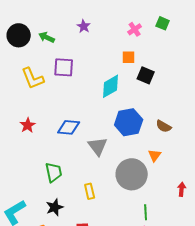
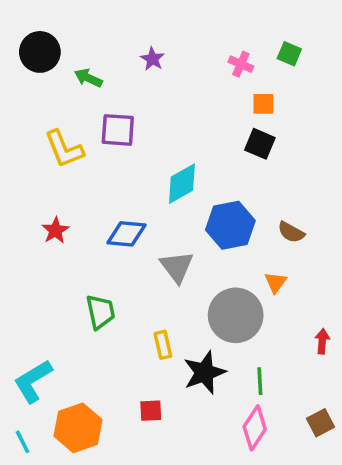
pink cross: (135, 29) -> (241, 64), turned -32
black circle: (19, 35) -> (40, 52), moved
orange square: (129, 57) -> (263, 104), moved
cyan diamond: (111, 86) -> (182, 184), moved
black star: (55, 207) -> (204, 372), moved, size x1.4

